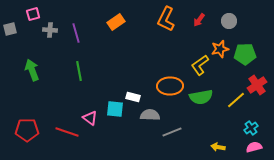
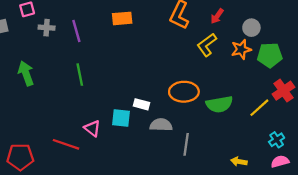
gray circle: (229, 21) -> (251, 28), moved
orange rectangle: (116, 22) -> (122, 18), turned 30
yellow L-shape: (200, 65) -> (207, 45), moved
red pentagon: (27, 130) -> (20, 157), moved
gray line: (172, 132) -> (186, 144), turned -60

